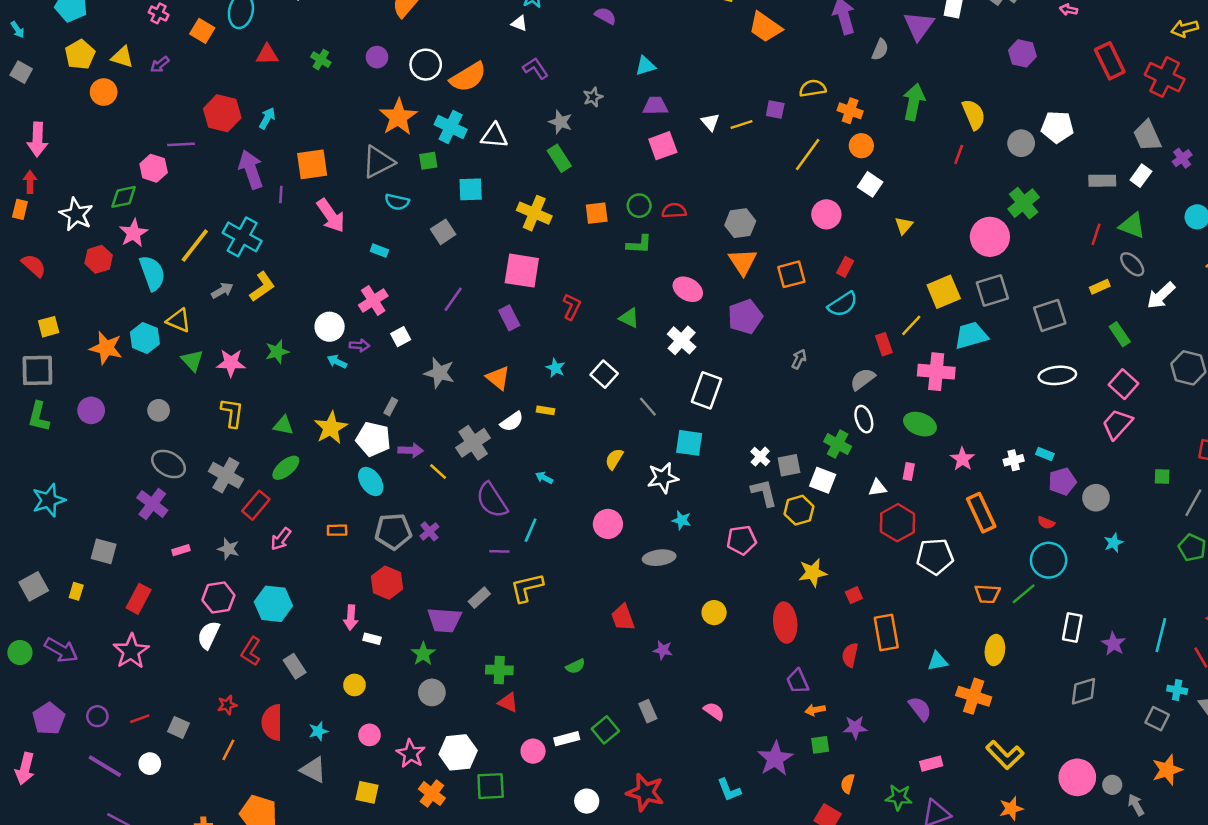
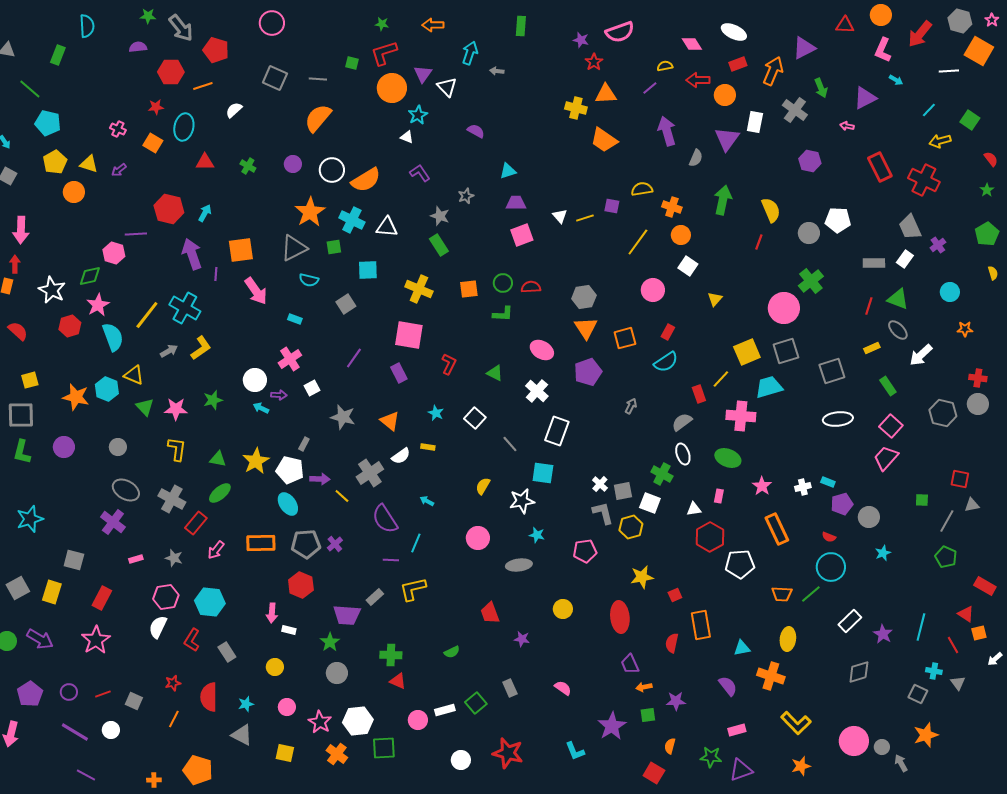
orange rectangle: (337, 530) -> (261, 543), size x1.8
yellow rectangle: (76, 591) -> (52, 592), size x1.6
white rectangle: (1072, 628) -> (850, 621), turned 35

